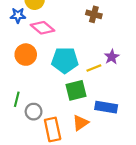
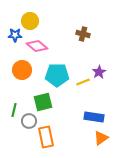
green square: (76, 90) -> (43, 102), moved
orange triangle: (80, 123) -> (101, 138), moved

